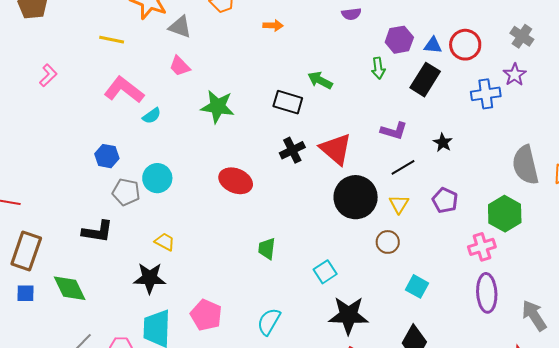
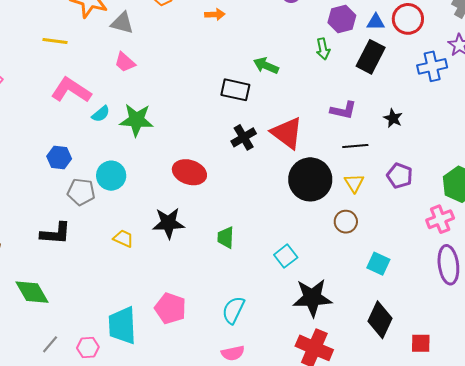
green star: (218, 107) -> (136, 120), moved
black line: (403, 167) -> (355, 146), turned 30
black star: (150, 278) -> (168, 223), moved

